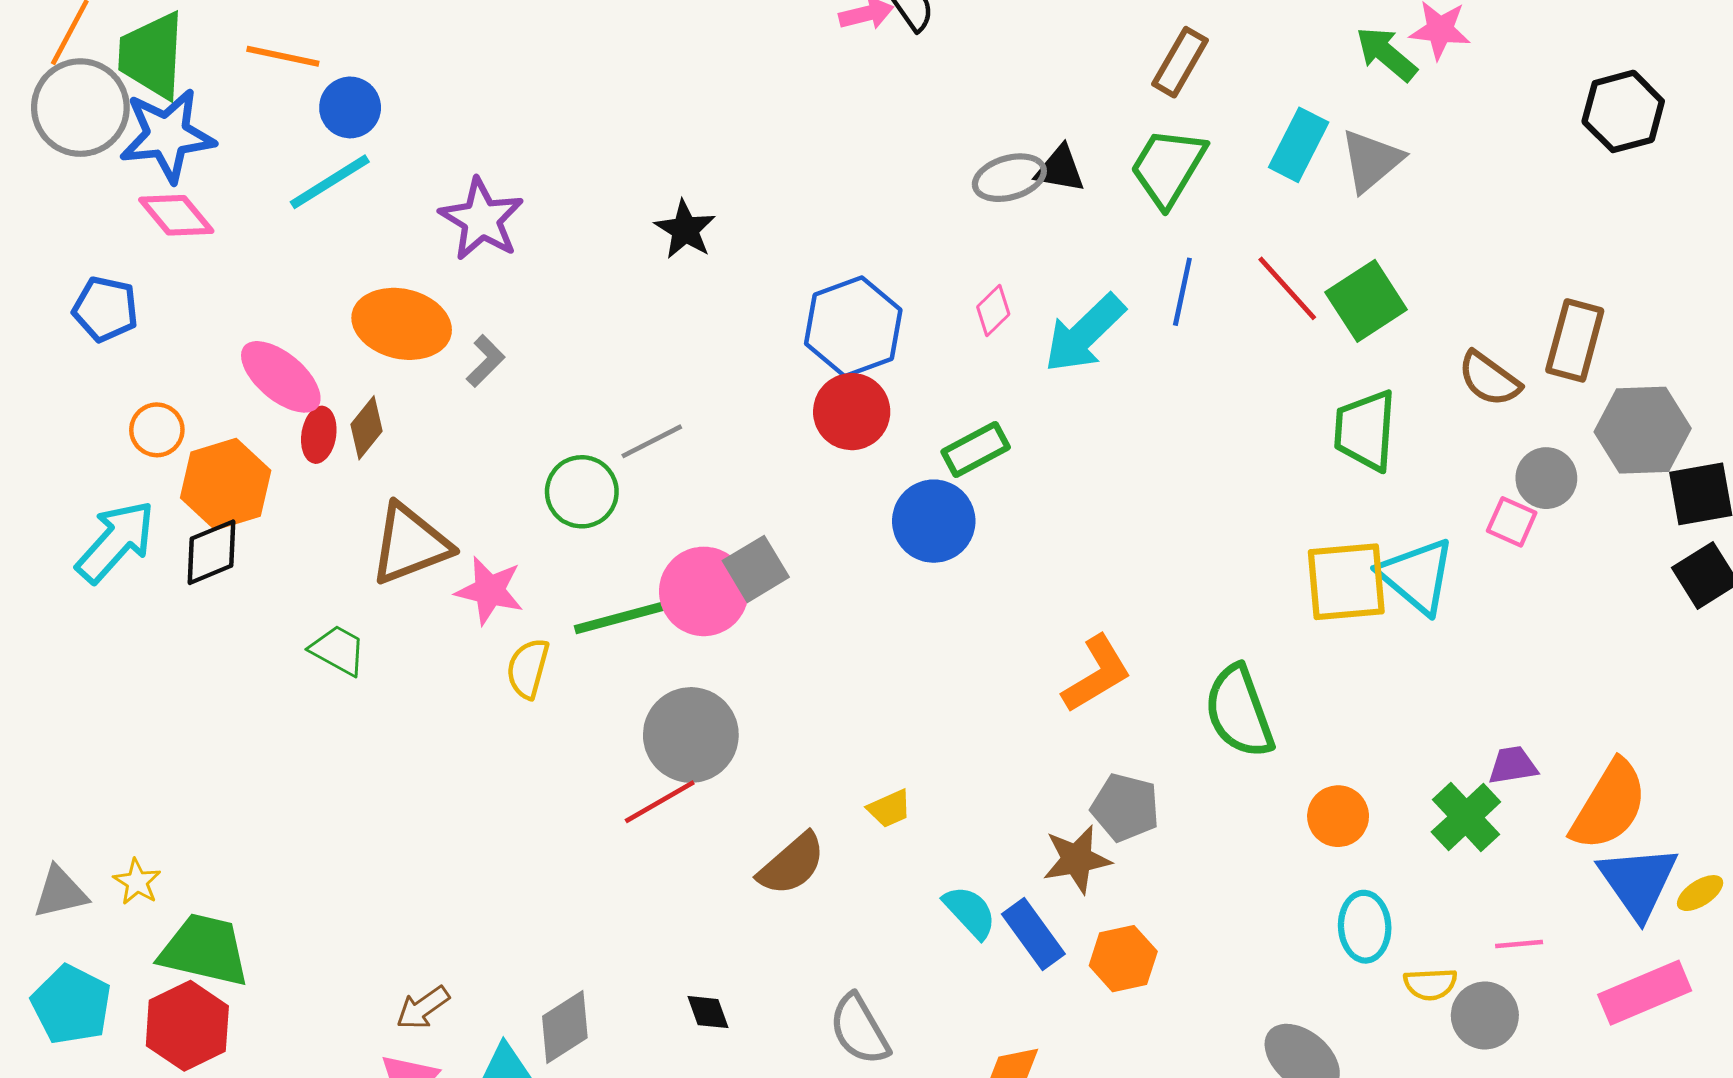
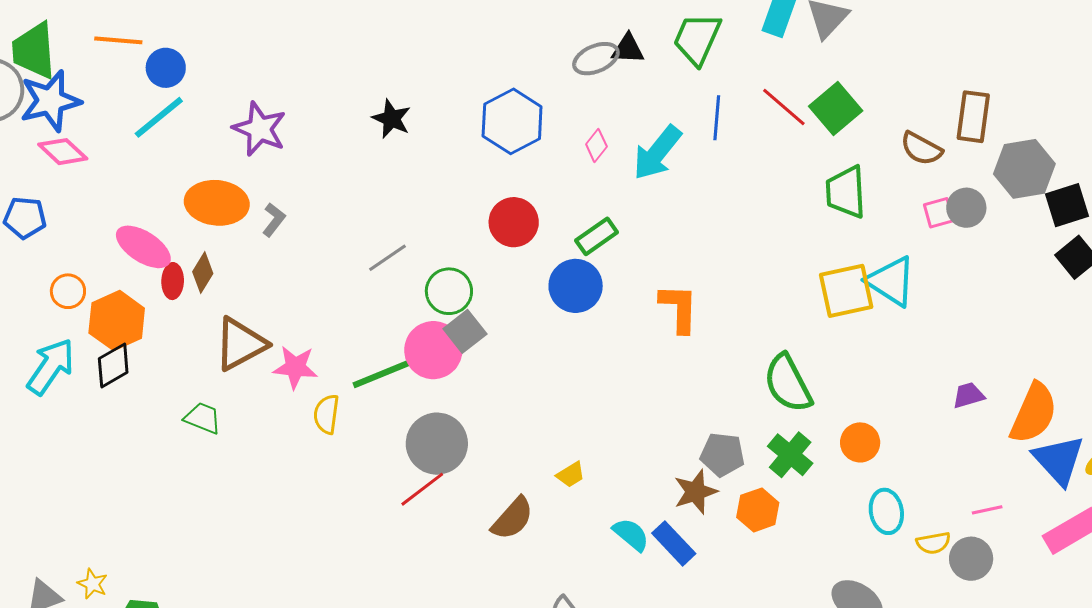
blue hexagon: (853, 327) -> (512, 121), moved
green circle: (582, 492) -> (449, 291), moved
pink square: (1512, 522) -> (939, 213), moved, turned -32
orange L-shape: (1097, 674) -> (679, 308), moved, turned -50
green cross: (1466, 817) -> (790, 455), moved
orange hexagon: (1123, 959) -> (758, 510), moved

